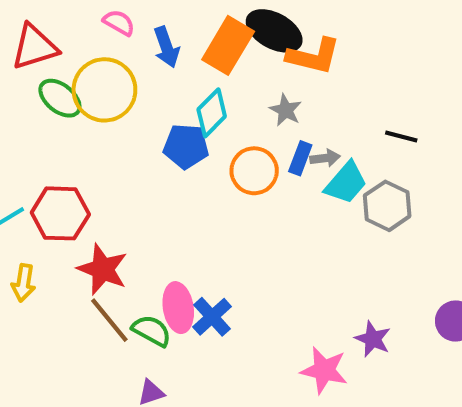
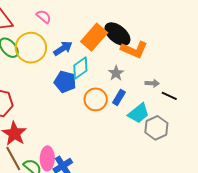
blue arrow: (166, 47) -> (63, 48), moved, turned -114
gray arrow: (325, 158) -> (152, 83), moved

